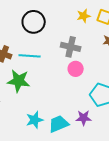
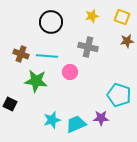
yellow star: (84, 16) -> (92, 16), moved
pink circle: (76, 69) -> (70, 72), moved

